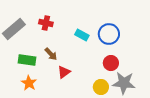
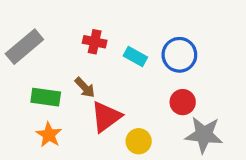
red cross: (46, 23) -> (95, 42), moved
red triangle: (64, 72) -> (106, 117), size x1.5
yellow circle: (101, 87) -> (139, 141), moved

